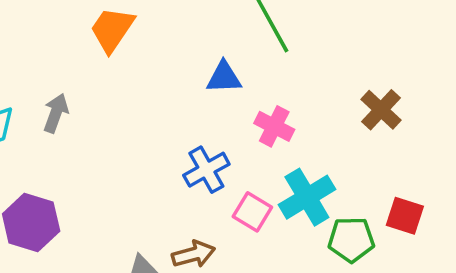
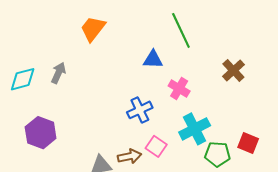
brown cross: (381, 110) -> (233, 70), moved
pink square: (252, 212) -> (156, 146), moved

